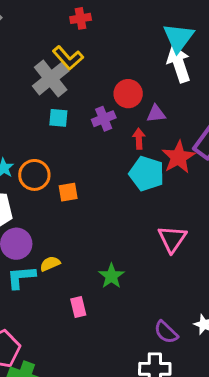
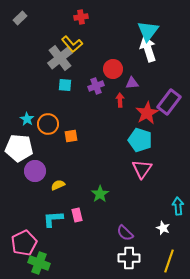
cyan pentagon: (147, 174) -> (140, 140), moved
cyan L-shape: (21, 277) -> (53, 219), moved
purple semicircle: (166, 332) -> (125, 233), moved

